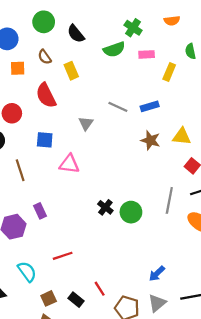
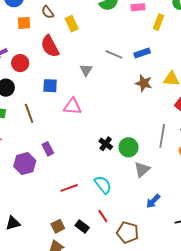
cyan semicircle: (27, 272) -> (103, 185), moved
gray triangle: (157, 303) -> (142, 169), moved

